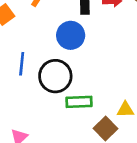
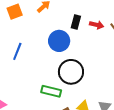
black circle: (55, 76) -> (71, 72), moved

